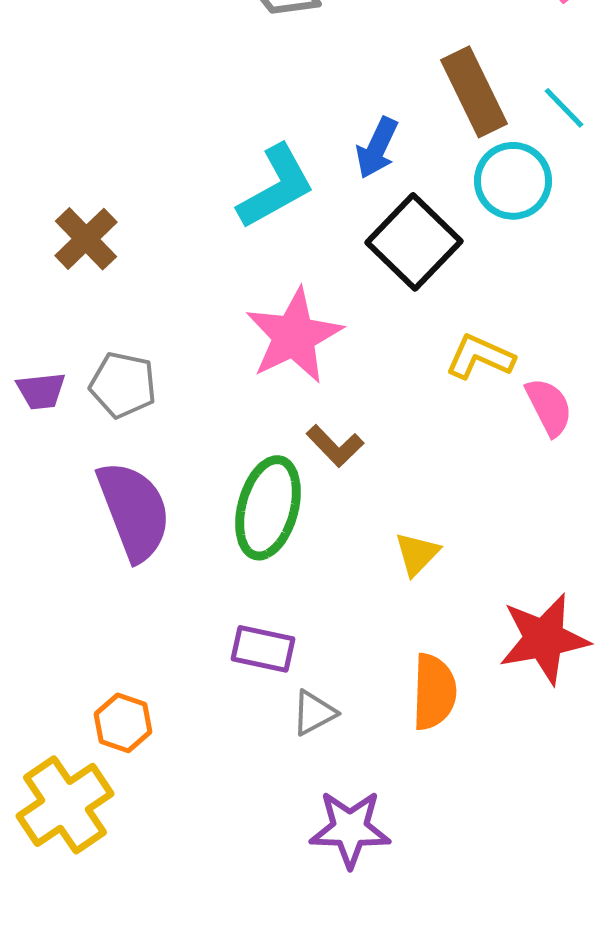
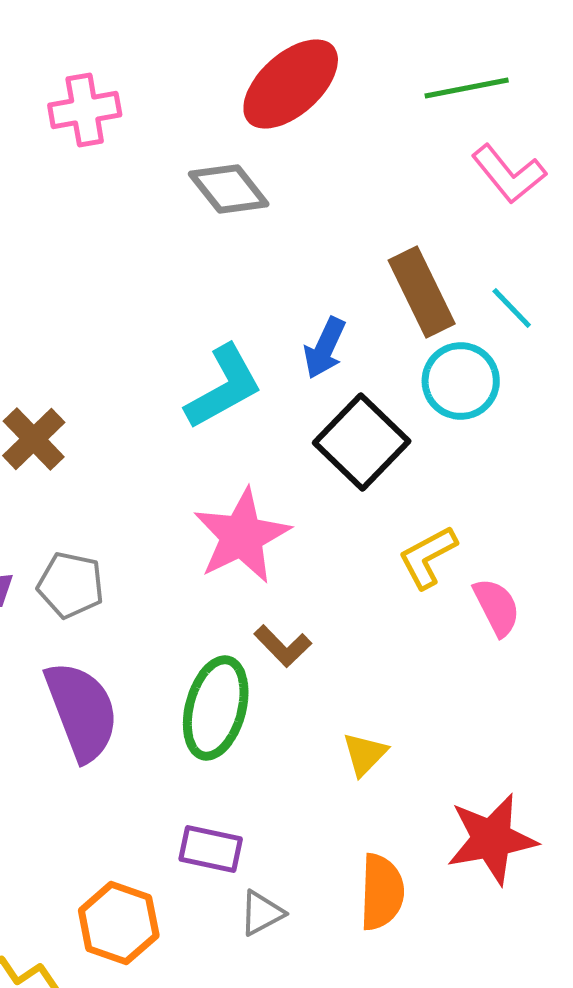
yellow L-shape: (480, 357) -> (428, 557), turned -52
orange hexagon: (123, 723) -> (119, 923), moved, size x1.4

